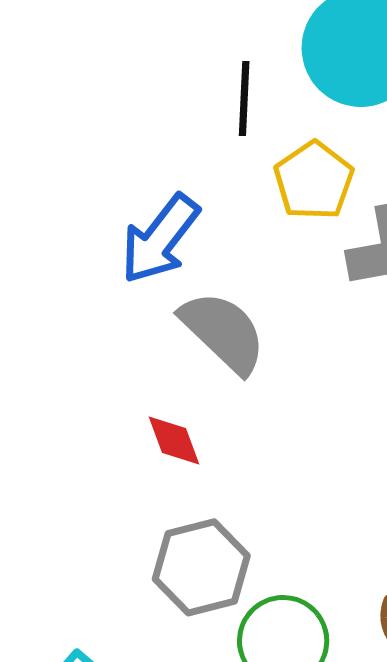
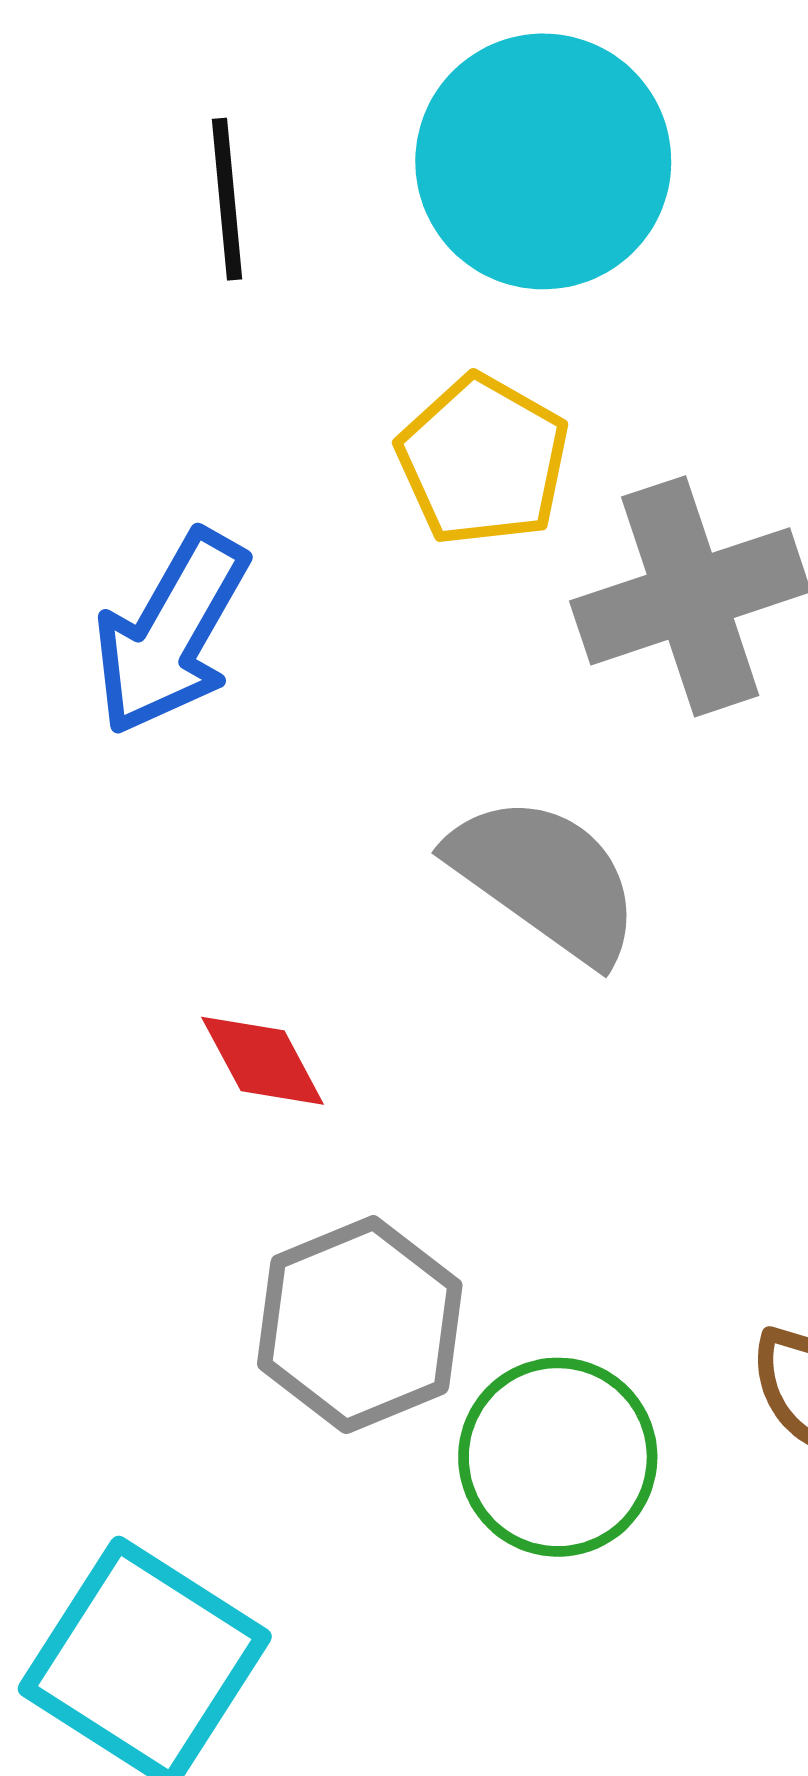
black line: (244, 98) -> (227, 199), moved
gray semicircle: (223, 332) -> (545, 879), moved

